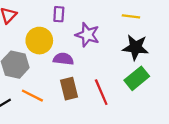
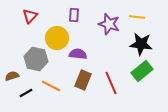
purple star: (87, 35) -> (109, 24), moved
brown rectangle: (69, 89) -> (83, 80), turned 36

